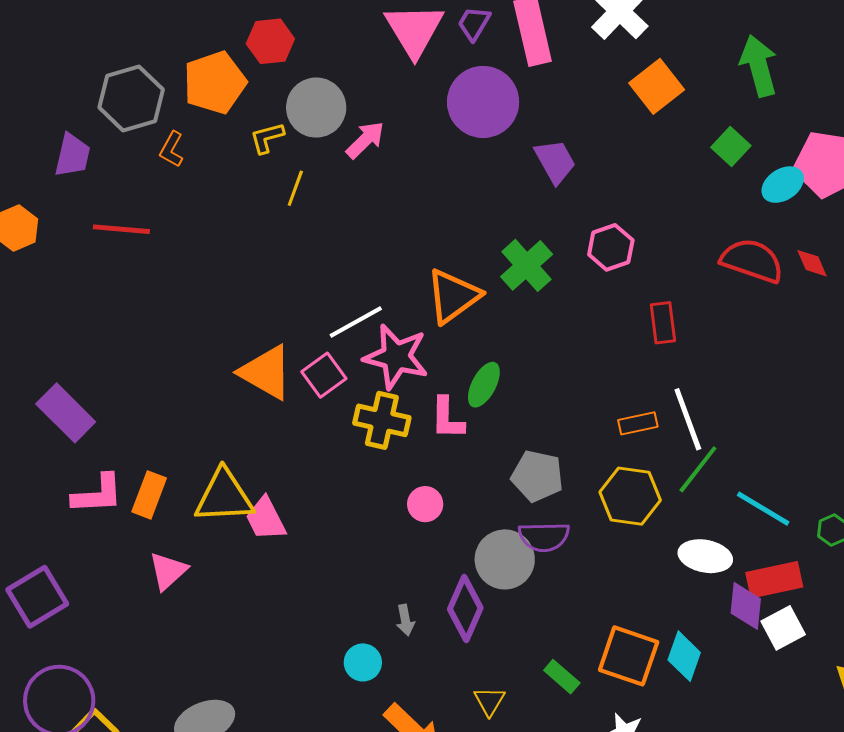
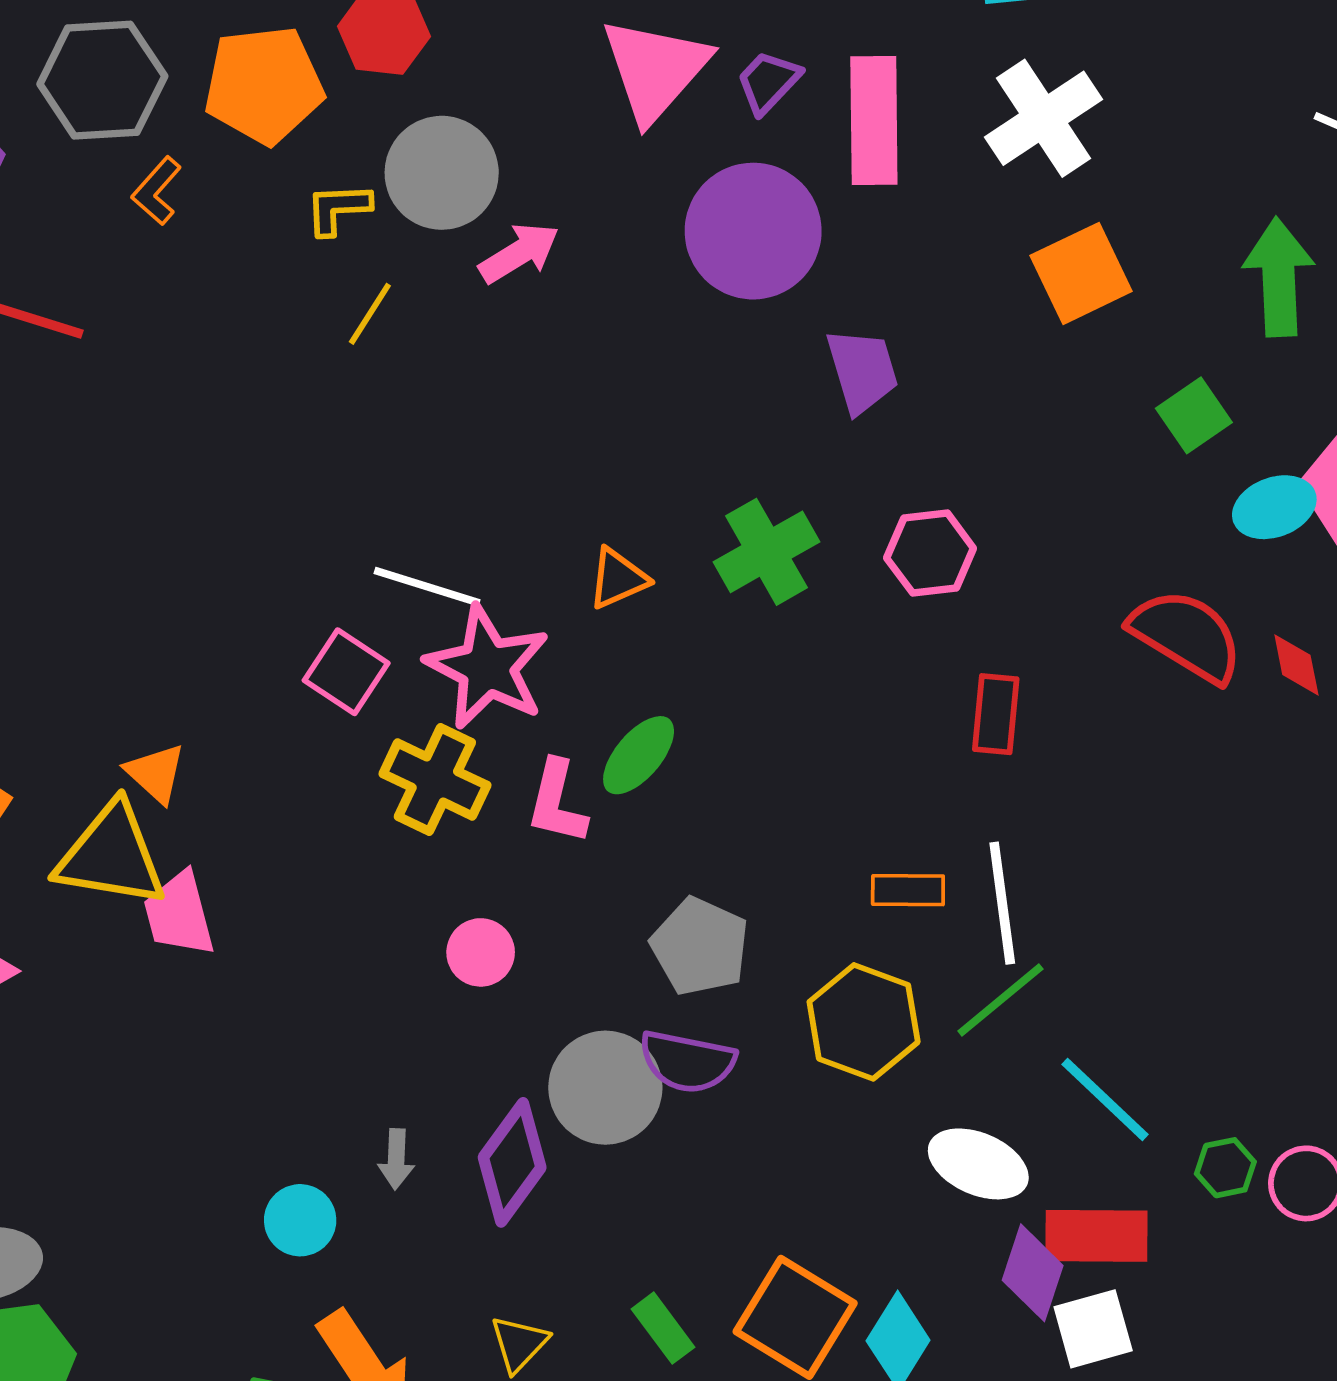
orange triangle: (453, 296) -> (618, 578), size x0.6
white line: (356, 322) -> (427, 587), turned 34
orange triangle: (266, 372) -> (156, 773), moved, size x0.6
pink square: (324, 375) -> (346, 672), turned -33

